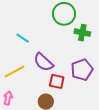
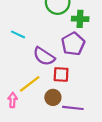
purple pentagon: (82, 70) -> (73, 44), moved
yellow line: (14, 71) -> (30, 84), moved

